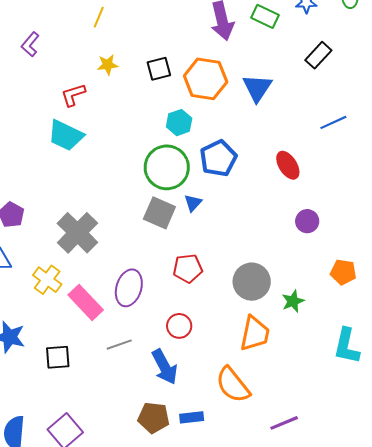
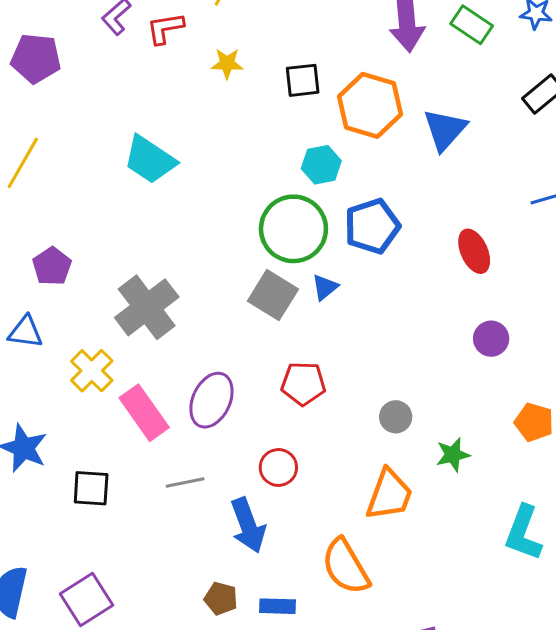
red L-shape: (73, 95) -> (165, 28), moved
gray circle: (252, 282) -> (396, 417), size x0.6
brown pentagon: (154, 418) -> (221, 599), size x0.7

